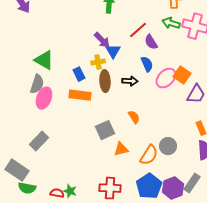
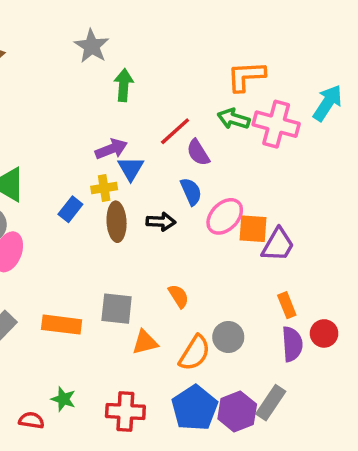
purple arrow: (102, 40) -> (111, 149), turned -66
blue rectangle: (79, 74) -> (70, 209), turned 64
orange square: (182, 75) -> (253, 229), moved, turned -30
orange rectangle: (80, 95) -> (62, 325), moved
orange semicircle: (134, 117) -> (179, 296), moved
gray square: (105, 130) -> (117, 309), turned 30
green star: (70, 191) -> (63, 399), moved

